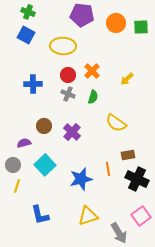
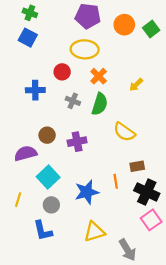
green square: (141, 27) -> (151, 29), turned -35
yellow ellipse: (63, 46) -> (85, 49), moved
red circle: (68, 75) -> (62, 72), moved
green semicircle: (93, 97) -> (100, 104), size x1.5
purple cross: (72, 132) -> (77, 142), turned 36
purple semicircle: (24, 143) -> (26, 153), size x1.5
gray circle: (13, 165) -> (51, 205), moved
pink square: (141, 216) -> (151, 220), moved

